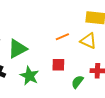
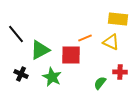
red square: (58, 65) -> (71, 55), moved, size x1.5

